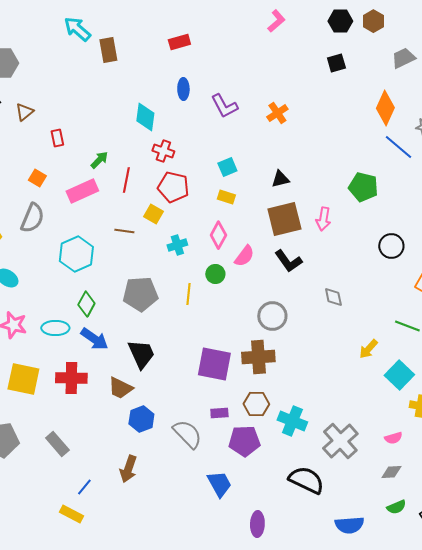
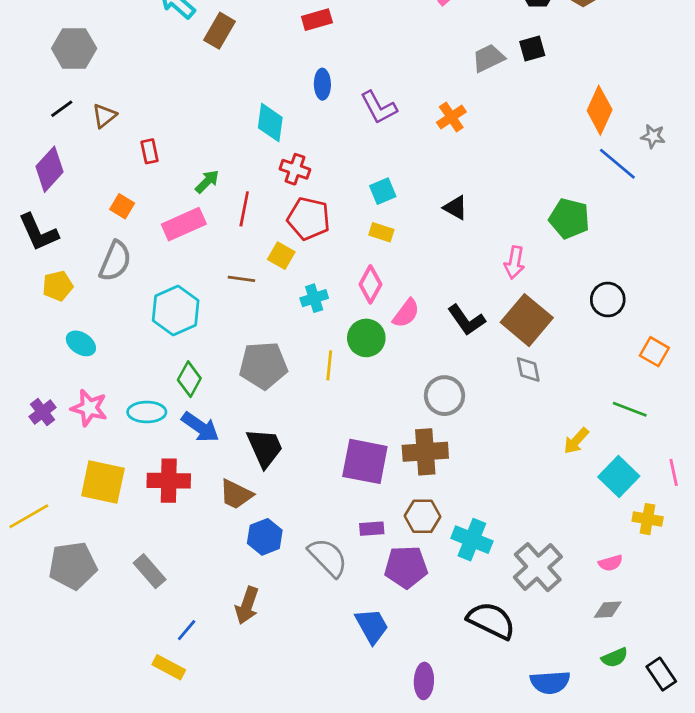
brown rectangle: (108, 50) -> (220, 31), turned 40
gray trapezoid: (403, 58) -> (488, 58), moved
black triangle: (280, 179) -> (455, 208), turned 42
brown square: (284, 219) -> (527, 320), moved, turned -36
green circle: (215, 274) -> (366, 338), size x1.4

